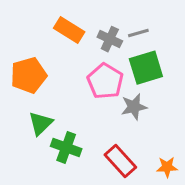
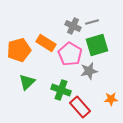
orange rectangle: (69, 30) -> (46, 43), moved
green cross: (66, 147) -> (61, 90), moved
orange star: (167, 167) -> (111, 99), moved

